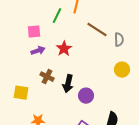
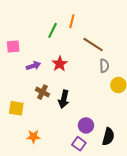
pink square: (34, 32) -> (13, 47), moved
gray semicircle: (119, 40) -> (104, 66), moved
purple circle: (86, 96) -> (86, 125), moved

